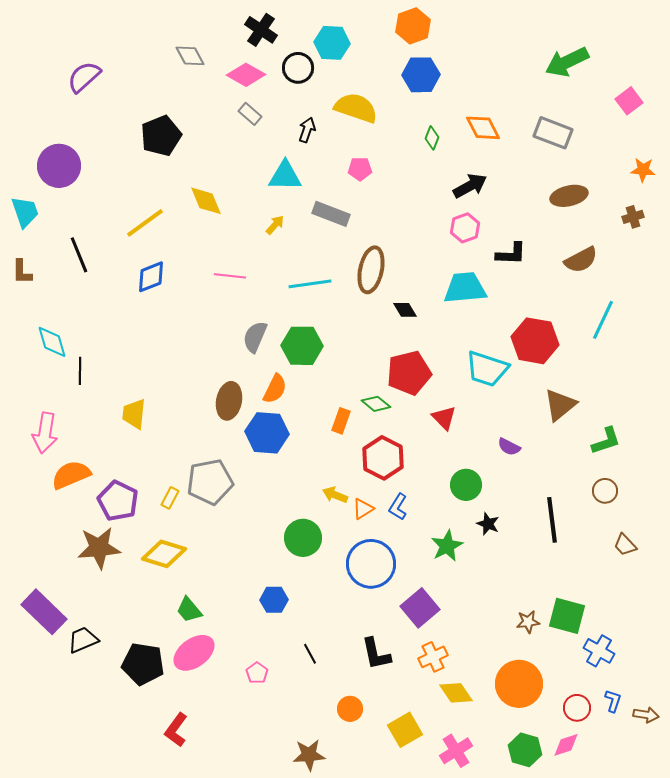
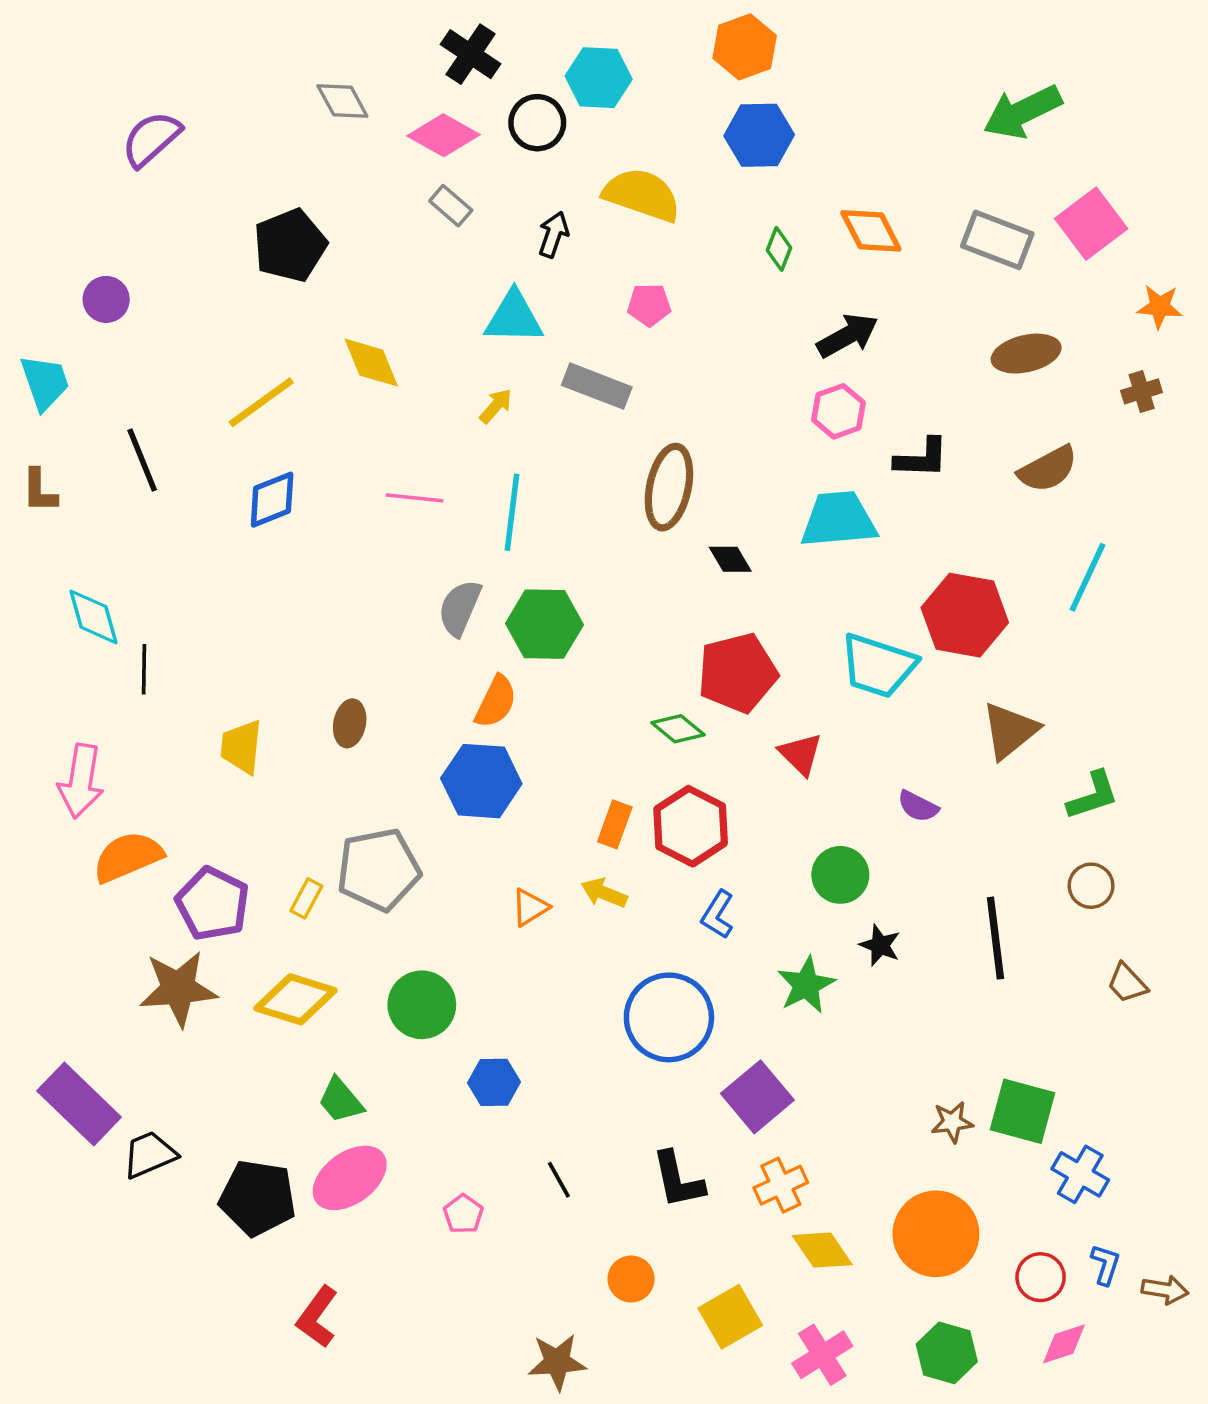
pink square: (629, 101) -> (1091, 224), moved, size x1.4
purple circle: (59, 166) -> (106, 299), size x0.6
cyan line: (310, 284) -> (512, 512), moved, turned -75
brown ellipse: (229, 401) -> (350, 723), moved, size x0.7
orange rectangle: (341, 421) -> (615, 824), moved
orange triangle: (363, 509) -> (530, 907), moved
green circle: (303, 538) -> (422, 1005), moved
pink diamond: (566, 745) -> (1064, 1344), moved

